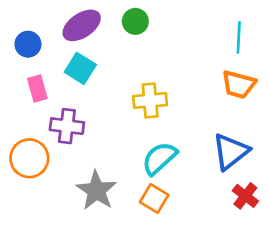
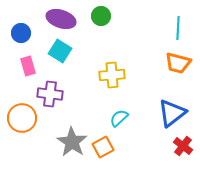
purple ellipse: (82, 25) -> (61, 19), turned 52
cyan semicircle: (159, 158) -> (119, 118), size x0.7
orange square: (154, 199) -> (103, 147), moved, turned 30

